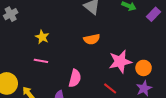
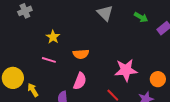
orange semicircle: (92, 39) -> (81, 54), moved
orange circle: (144, 68) -> (158, 79), moved

